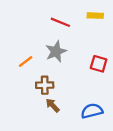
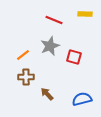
red square: (99, 64) -> (74, 57), moved
brown cross: (45, 85) -> (26, 77), moved

